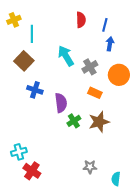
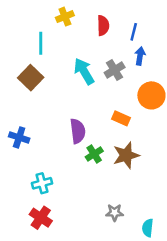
yellow cross: (14, 20) -> (65, 17), moved
gray cross: (90, 67) -> (115, 70), moved
blue cross: (35, 90) -> (19, 137), moved
cyan cross: (19, 152) -> (42, 183), moved

